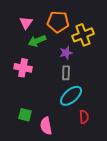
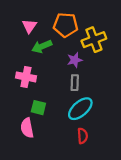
green square: (25, 115) -> (38, 108), moved
red semicircle: (84, 117) -> (83, 136), moved
pink semicircle: (46, 126) -> (27, 128), moved

